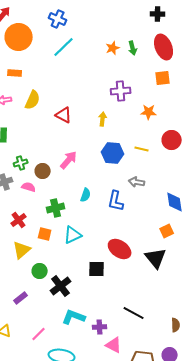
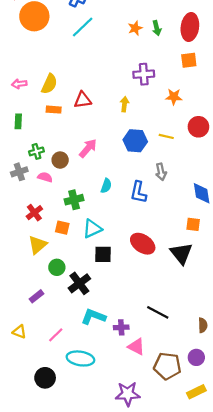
red ellipse: (164, 47) -> (190, 27), turned 30
orange rectangle: (15, 73) -> (54, 110), moved
red triangle: (64, 115) -> (83, 100), turned -36
gray arrow: (137, 182) -> (161, 172), turned -112
orange square: (167, 231) -> (193, 224), turned 32
black square: (97, 269) -> (103, 254), moved

